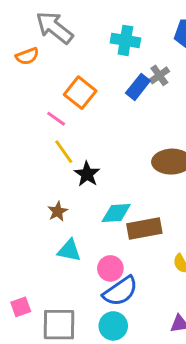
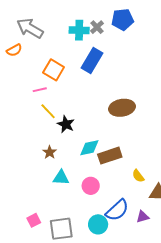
gray cross: (159, 75) -> (97, 27), moved
blue rectangle: (138, 87) -> (92, 60), size x1.4
pink line: (56, 119) -> (40, 90), turned -40
blue semicircle: (120, 291) -> (117, 210), moved

